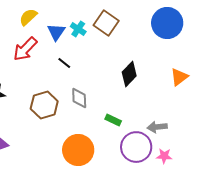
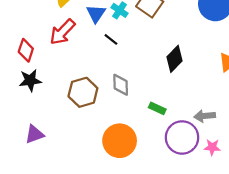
black line: (64, 63) -> (111, 39), moved

